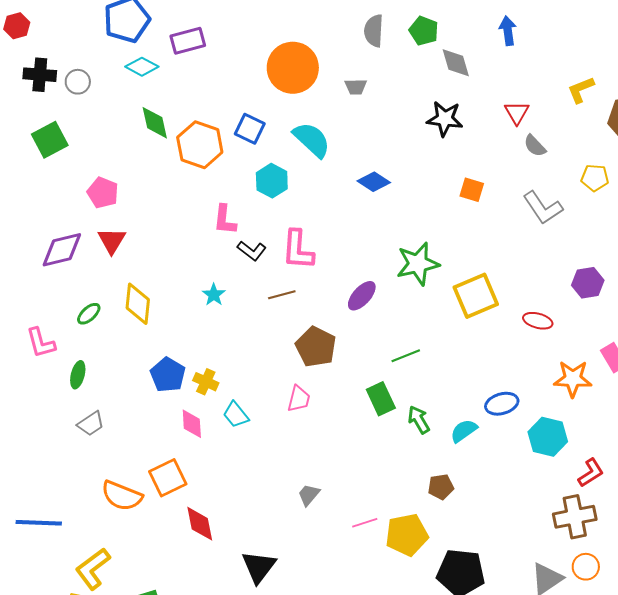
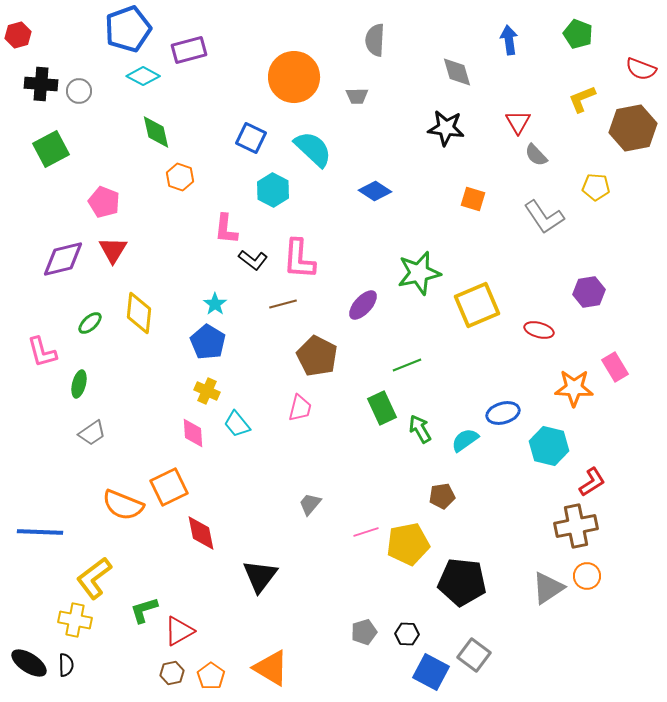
green pentagon: (424, 31) -> (578, 34), moved
orange hexagon: (200, 145) -> (180, 177), moved, size x0.6
blue pentagon: (168, 375) -> (208, 342), moved

